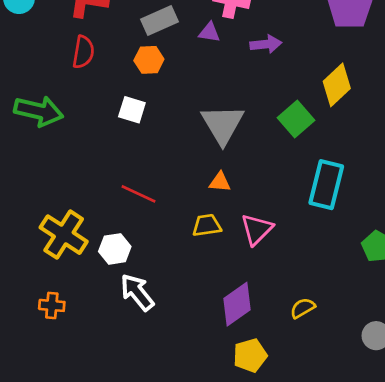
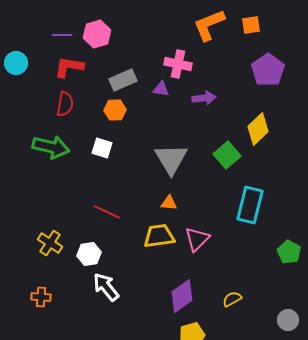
green arrow: (39, 111) -> (51, 147), moved
yellow trapezoid: (207, 225) -> (159, 236), size x1.4
yellow cross: (64, 235) -> (50, 243), size x0.7

